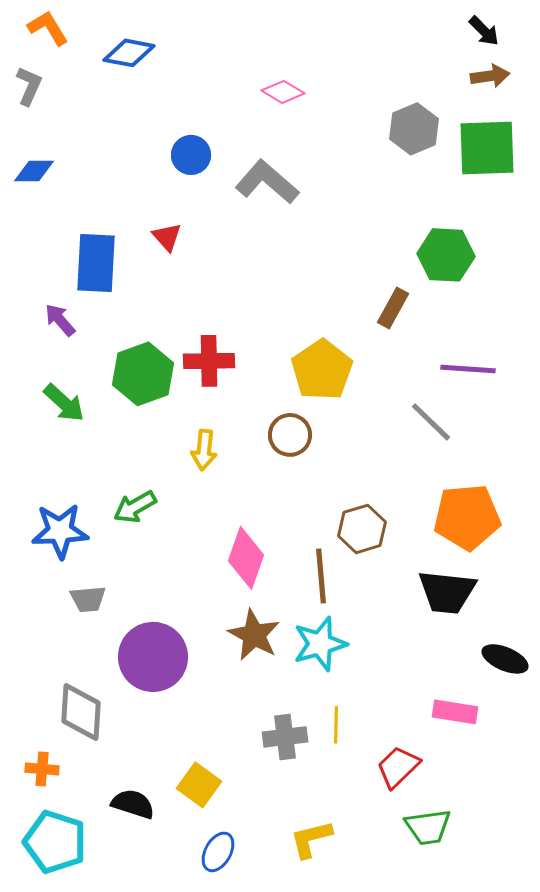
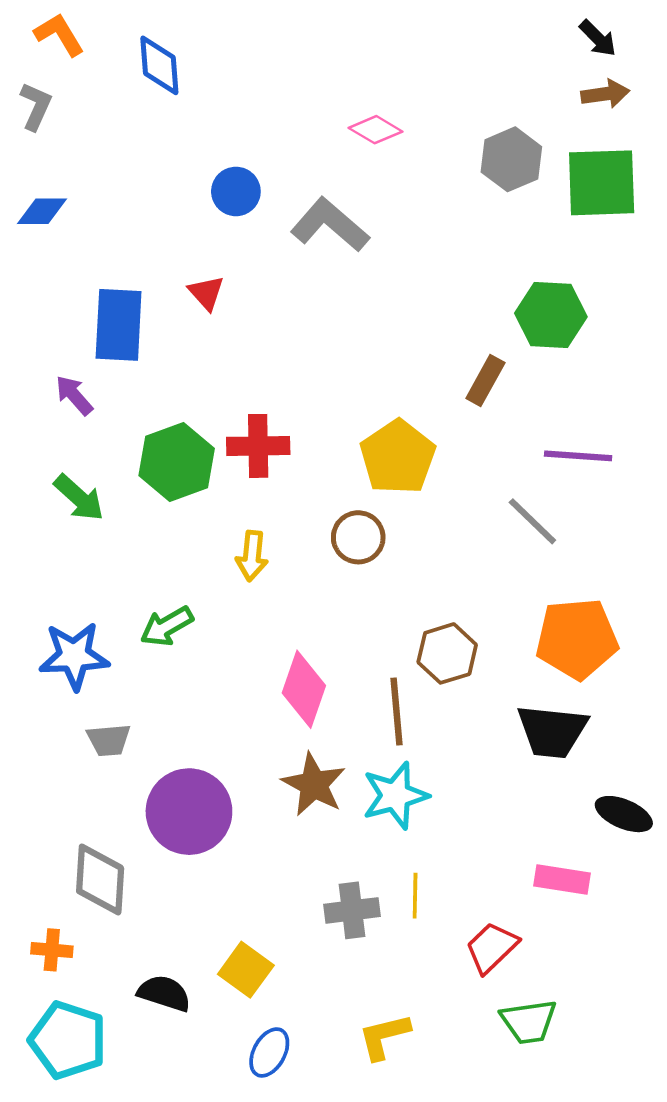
blue diamond: (129, 53) -> (159, 65), turned 75
pink diamond: (283, 92) -> (376, 130), moved

